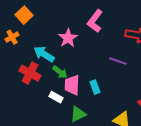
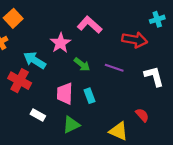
pink L-shape: (95, 21) -> (89, 25), turned 95
green arrow: (60, 72) -> (82, 65), moved
white rectangle: (56, 97) -> (38, 115), moved

